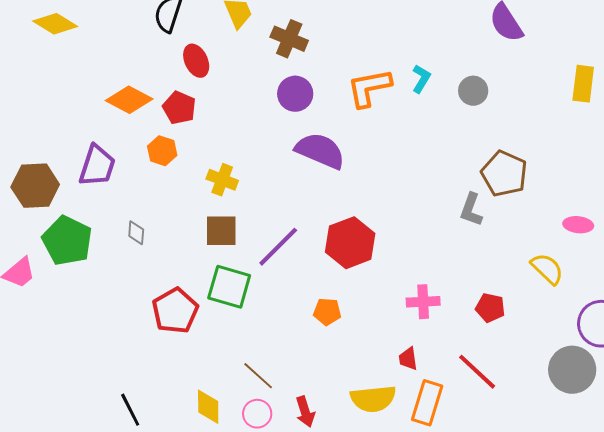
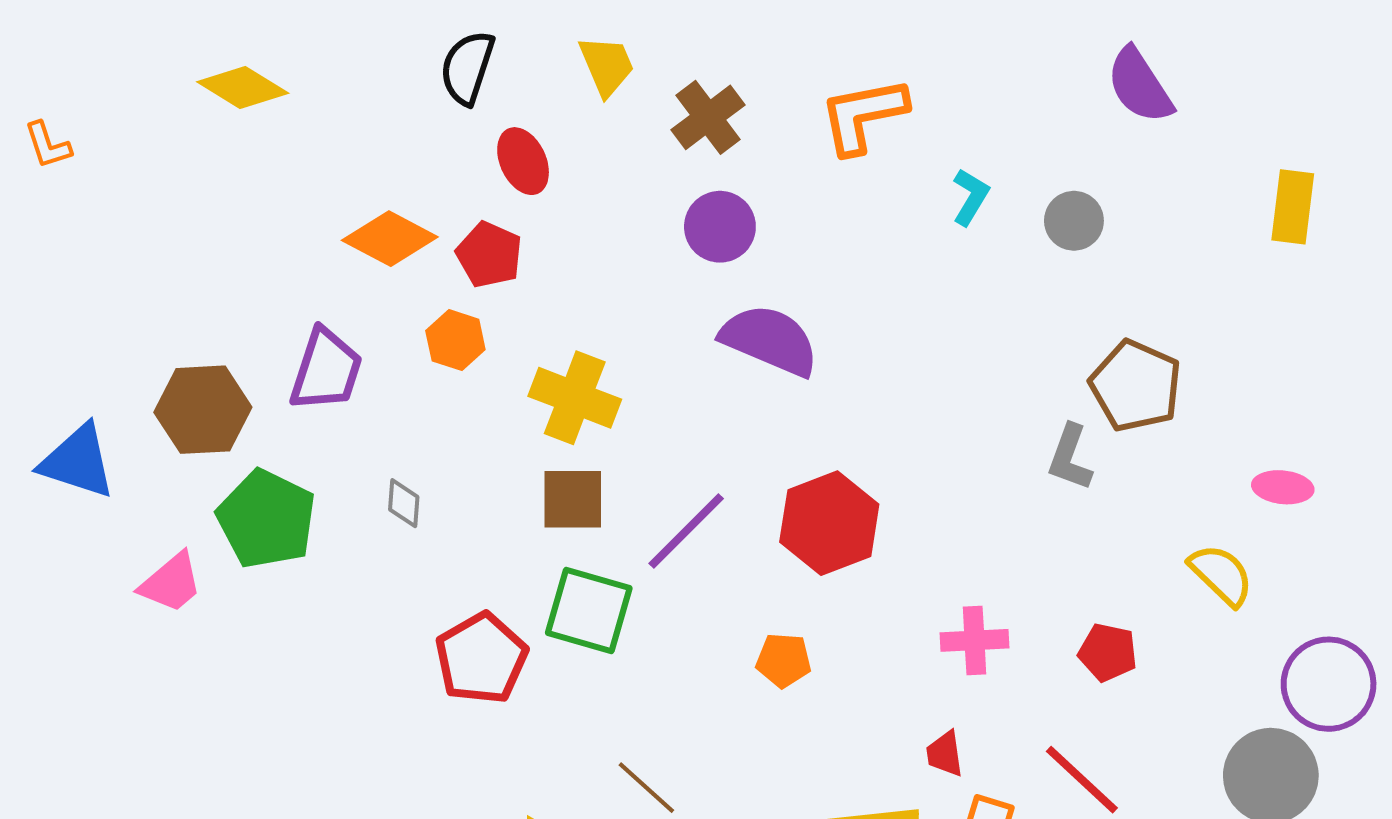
brown cross: (289, 39) -> (708, 117), turned 30
orange L-shape: (369, 88) -> (863, 115), moved
yellow cross: (222, 180) -> (575, 398), size x1.4

